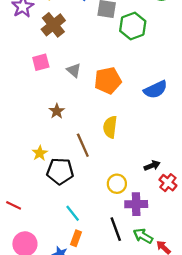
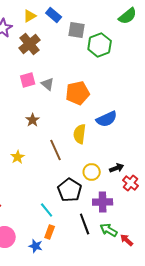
pink square: (41, 62) -> (28, 80), moved
blue semicircle: (155, 90) -> (107, 119), moved
black pentagon: (60, 171) -> (70, 190), moved, turned 30
yellow circle: (117, 184) -> (92, 172), moved

